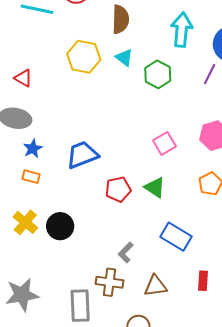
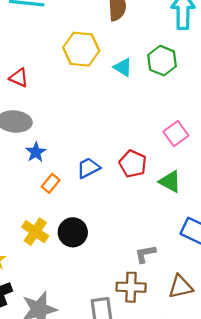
cyan triangle: (124, 57) -> (123, 67), moved
blue trapezoid: (82, 155) -> (88, 168), moved, size x0.7
orange rectangle: (31, 177) -> (51, 183), moved, turned -60
red pentagon: (118, 189) -> (133, 164), moved, turned -30
gray L-shape: (126, 252) -> (145, 254), turned 40

